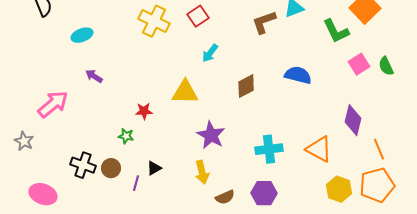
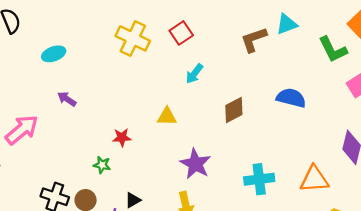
yellow triangle: (185, 92) -> (167, 117), size x0.7
orange triangle: (319, 149) -> (314, 179), turned -32

